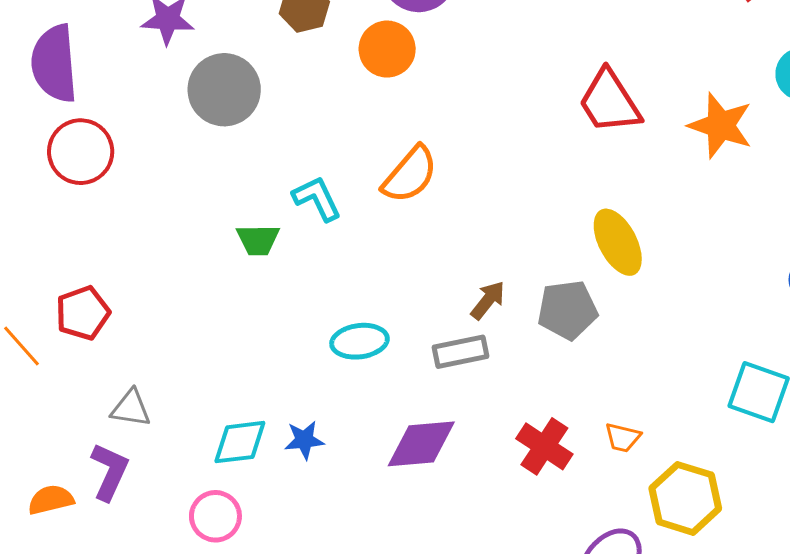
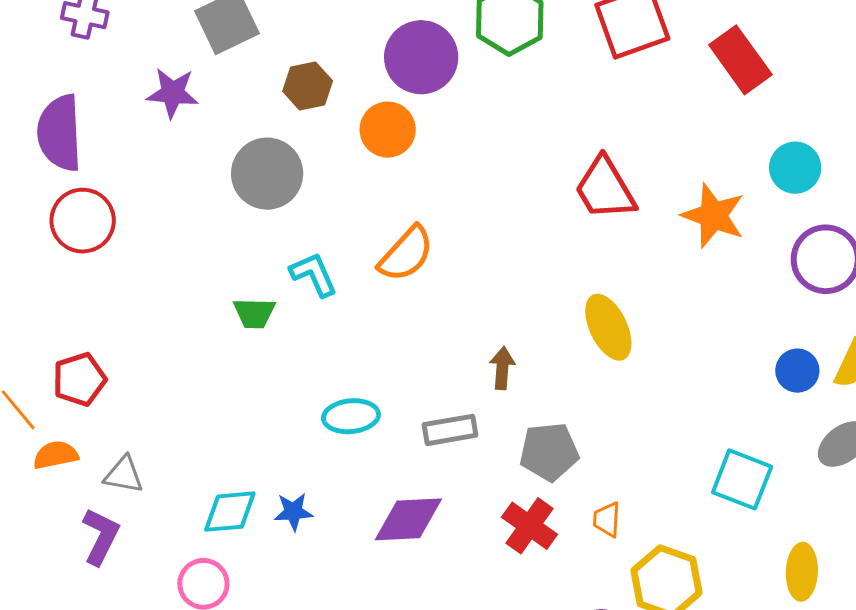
gray circle: (224, 90) -> (267, 174), moved
brown arrow: (488, 300) -> (502, 368), moved, turned -36
gray pentagon: (567, 310) -> (549, 452), moved
orange trapezoid: (623, 437) -> (607, 520), turned 78
orange semicircle: (51, 500) -> (56, 455), moved

